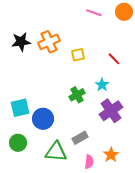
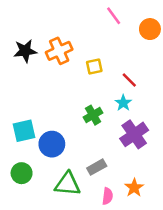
orange circle: (124, 12) -> (150, 29), moved
pink line: (94, 13) -> (114, 16), turned 35
red line: (114, 59) -> (129, 80), moved

